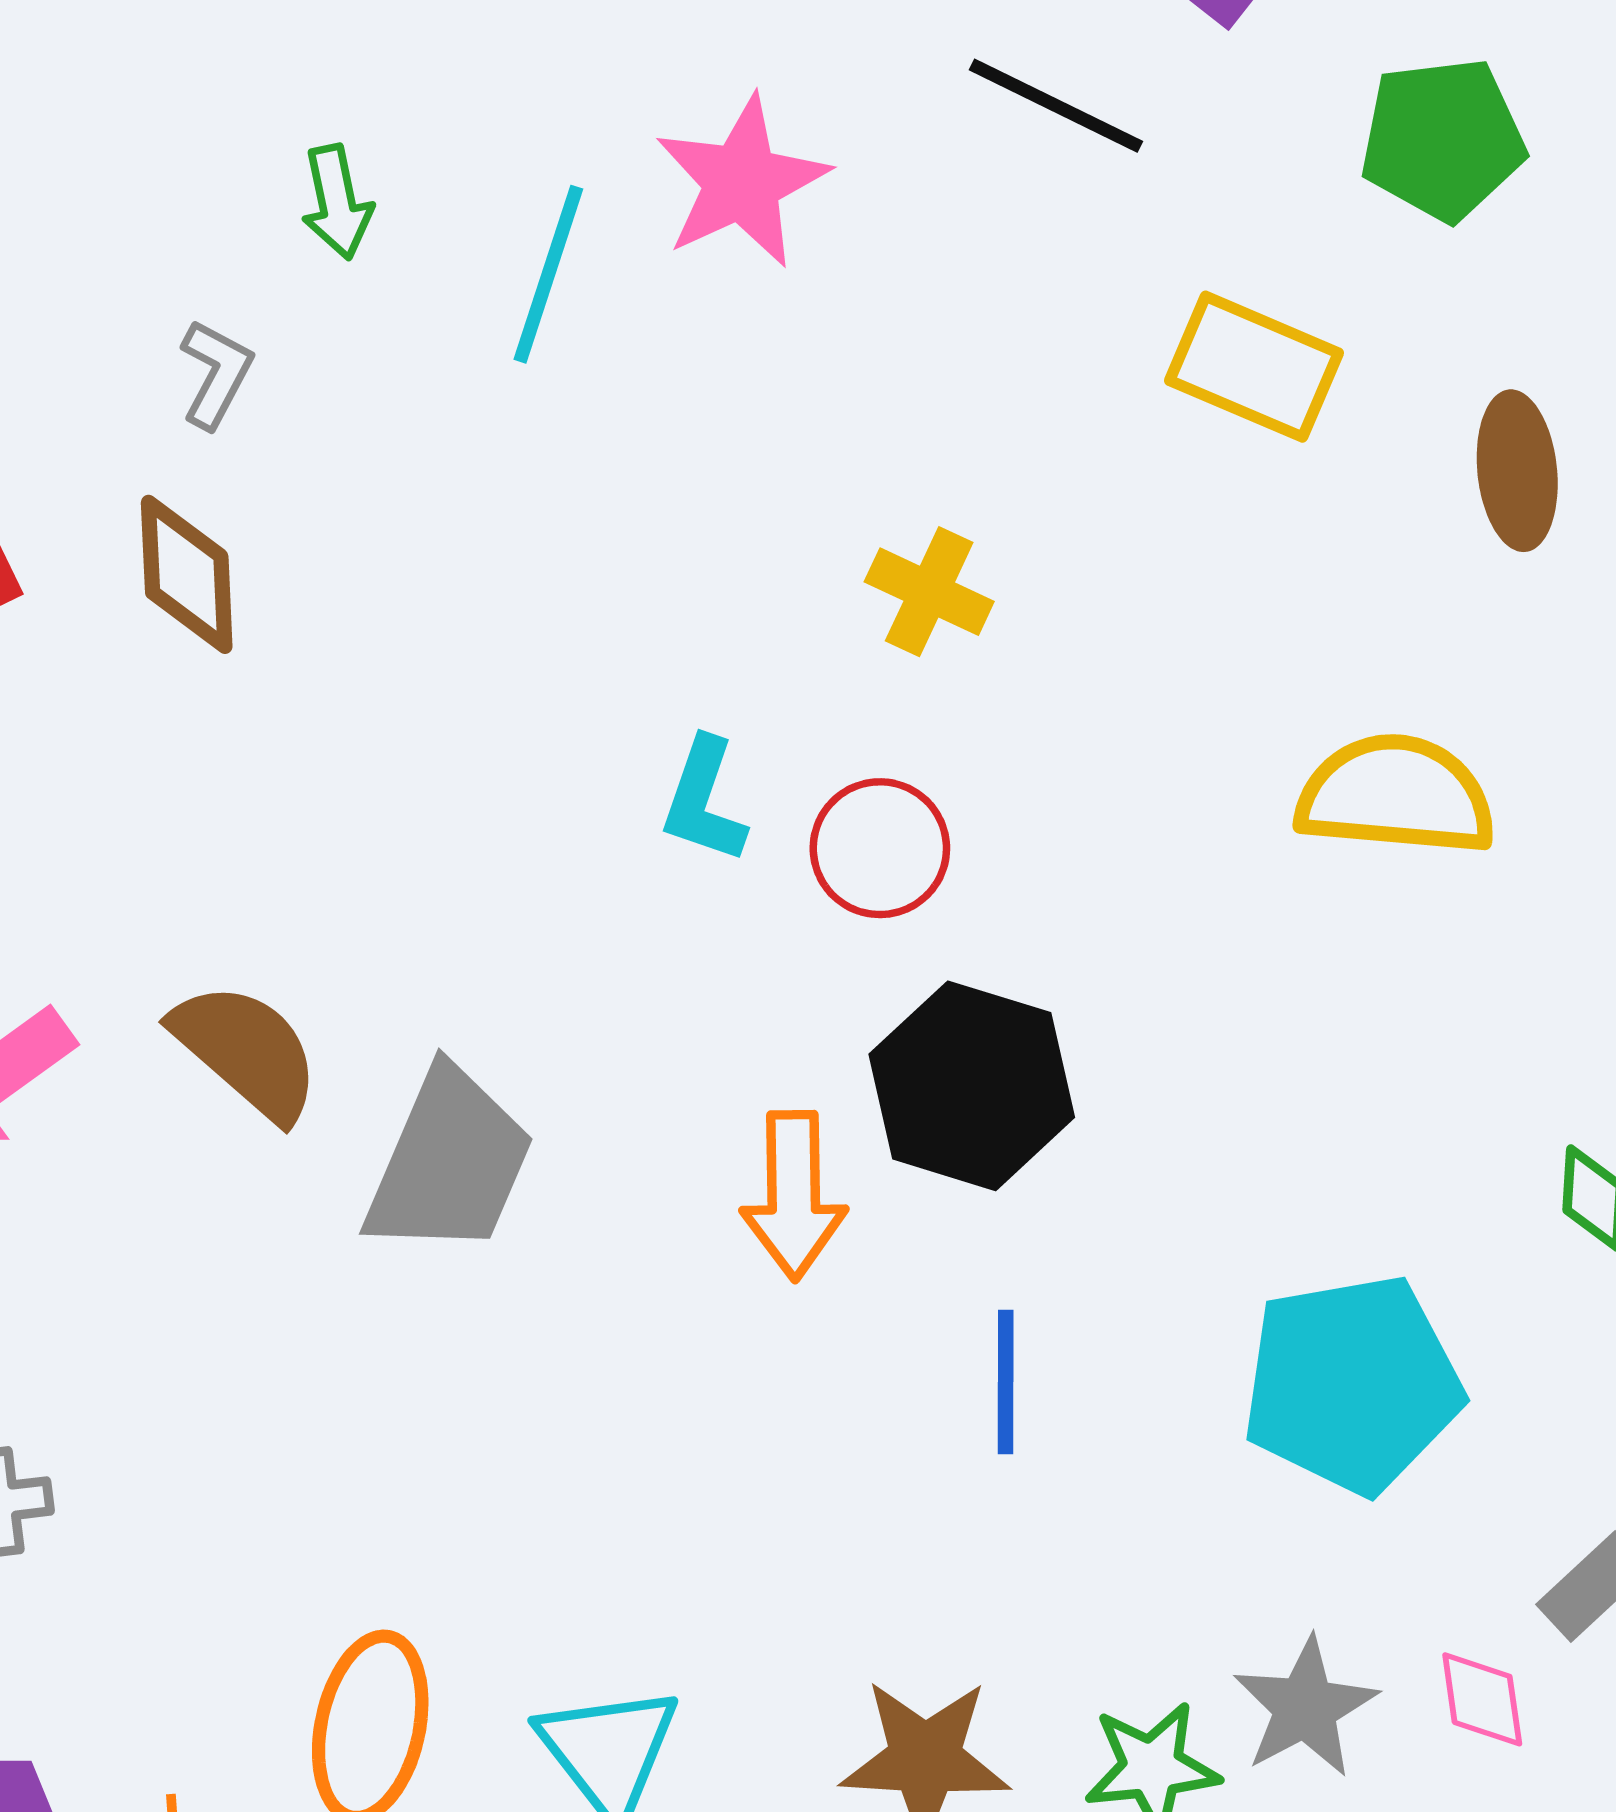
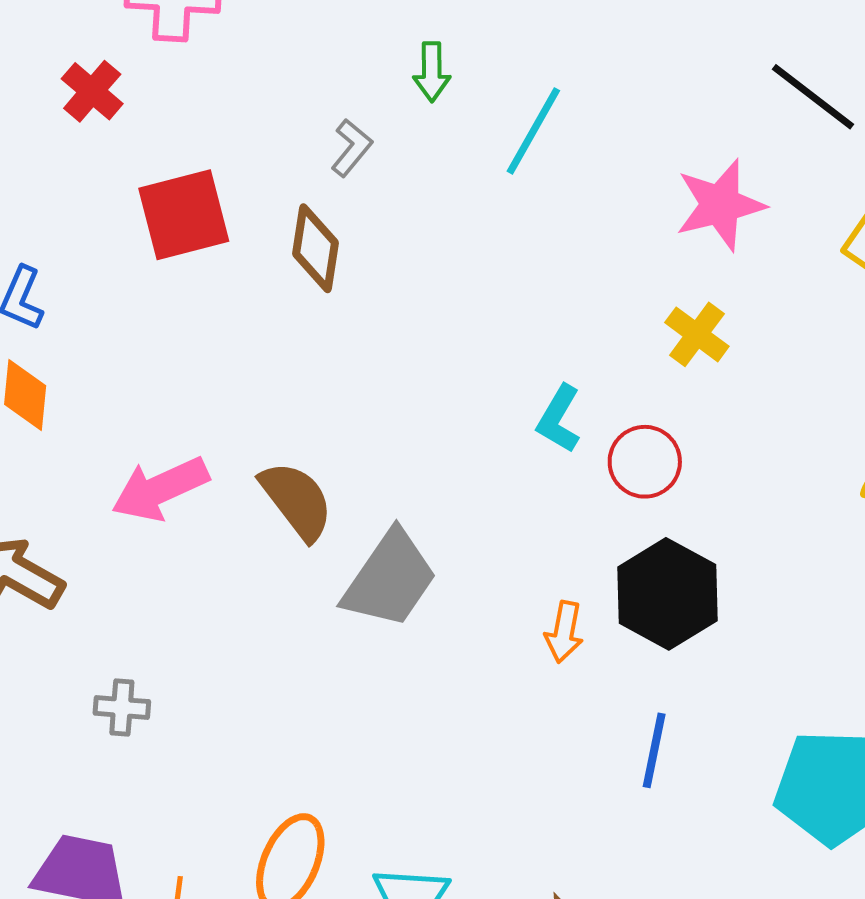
pink star: (742, 182) -> (720, 205), moved
orange arrow: (794, 1195) -> (564, 632), size x0.7

